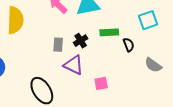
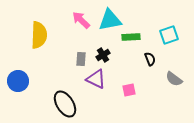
green rectangle: (109, 32) -> (131, 37), moved
pink square: (101, 83) -> (129, 90), moved

